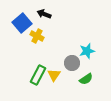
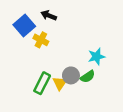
gray circle: (72, 63) -> (71, 75), moved
green semicircle: (86, 79) -> (88, 77), moved

